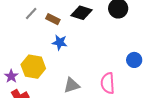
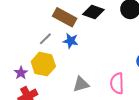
gray line: (31, 14) -> (45, 39), moved
brown rectangle: (53, 19) -> (65, 17), size x1.6

